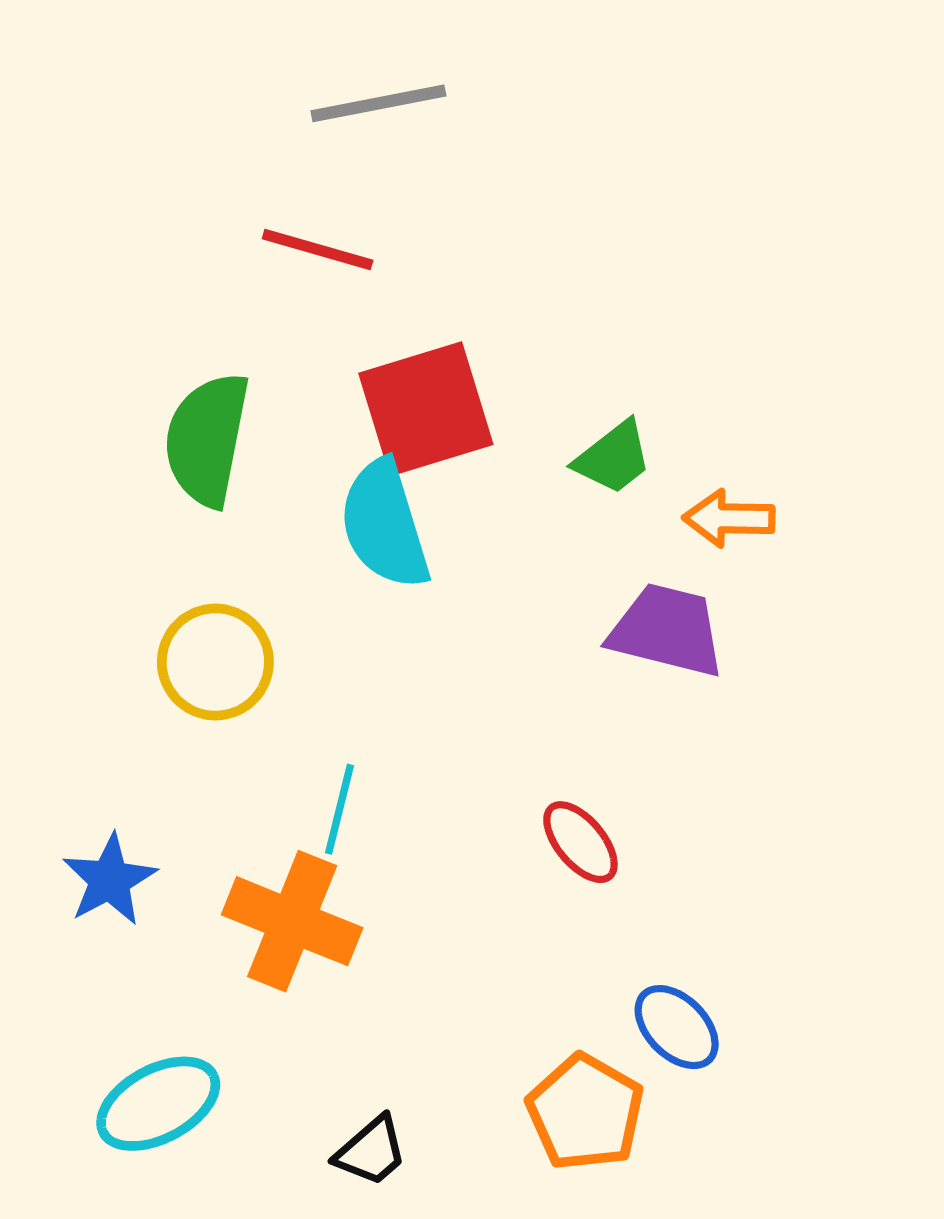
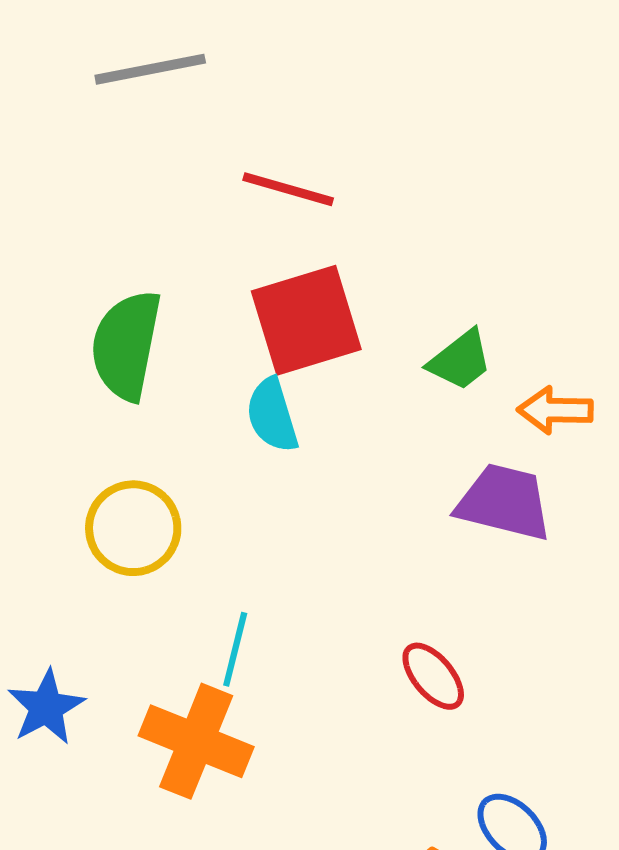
gray line: (378, 103) -> (150, 69), moved
red line: (318, 249) -> (288, 189), moved
cyan semicircle: (385, 524) -> (272, 415), size x0.7

